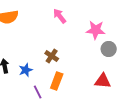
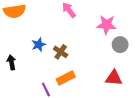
blue star: (26, 70) -> (39, 45), moved
orange rectangle: (57, 81) -> (66, 78), turned 42

